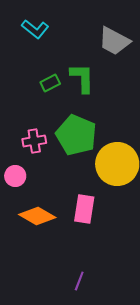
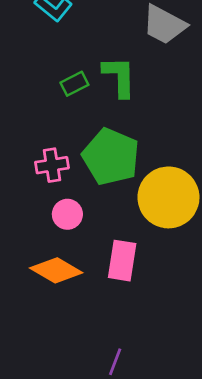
pink circle: (15, 176) -> (67, 214), moved

